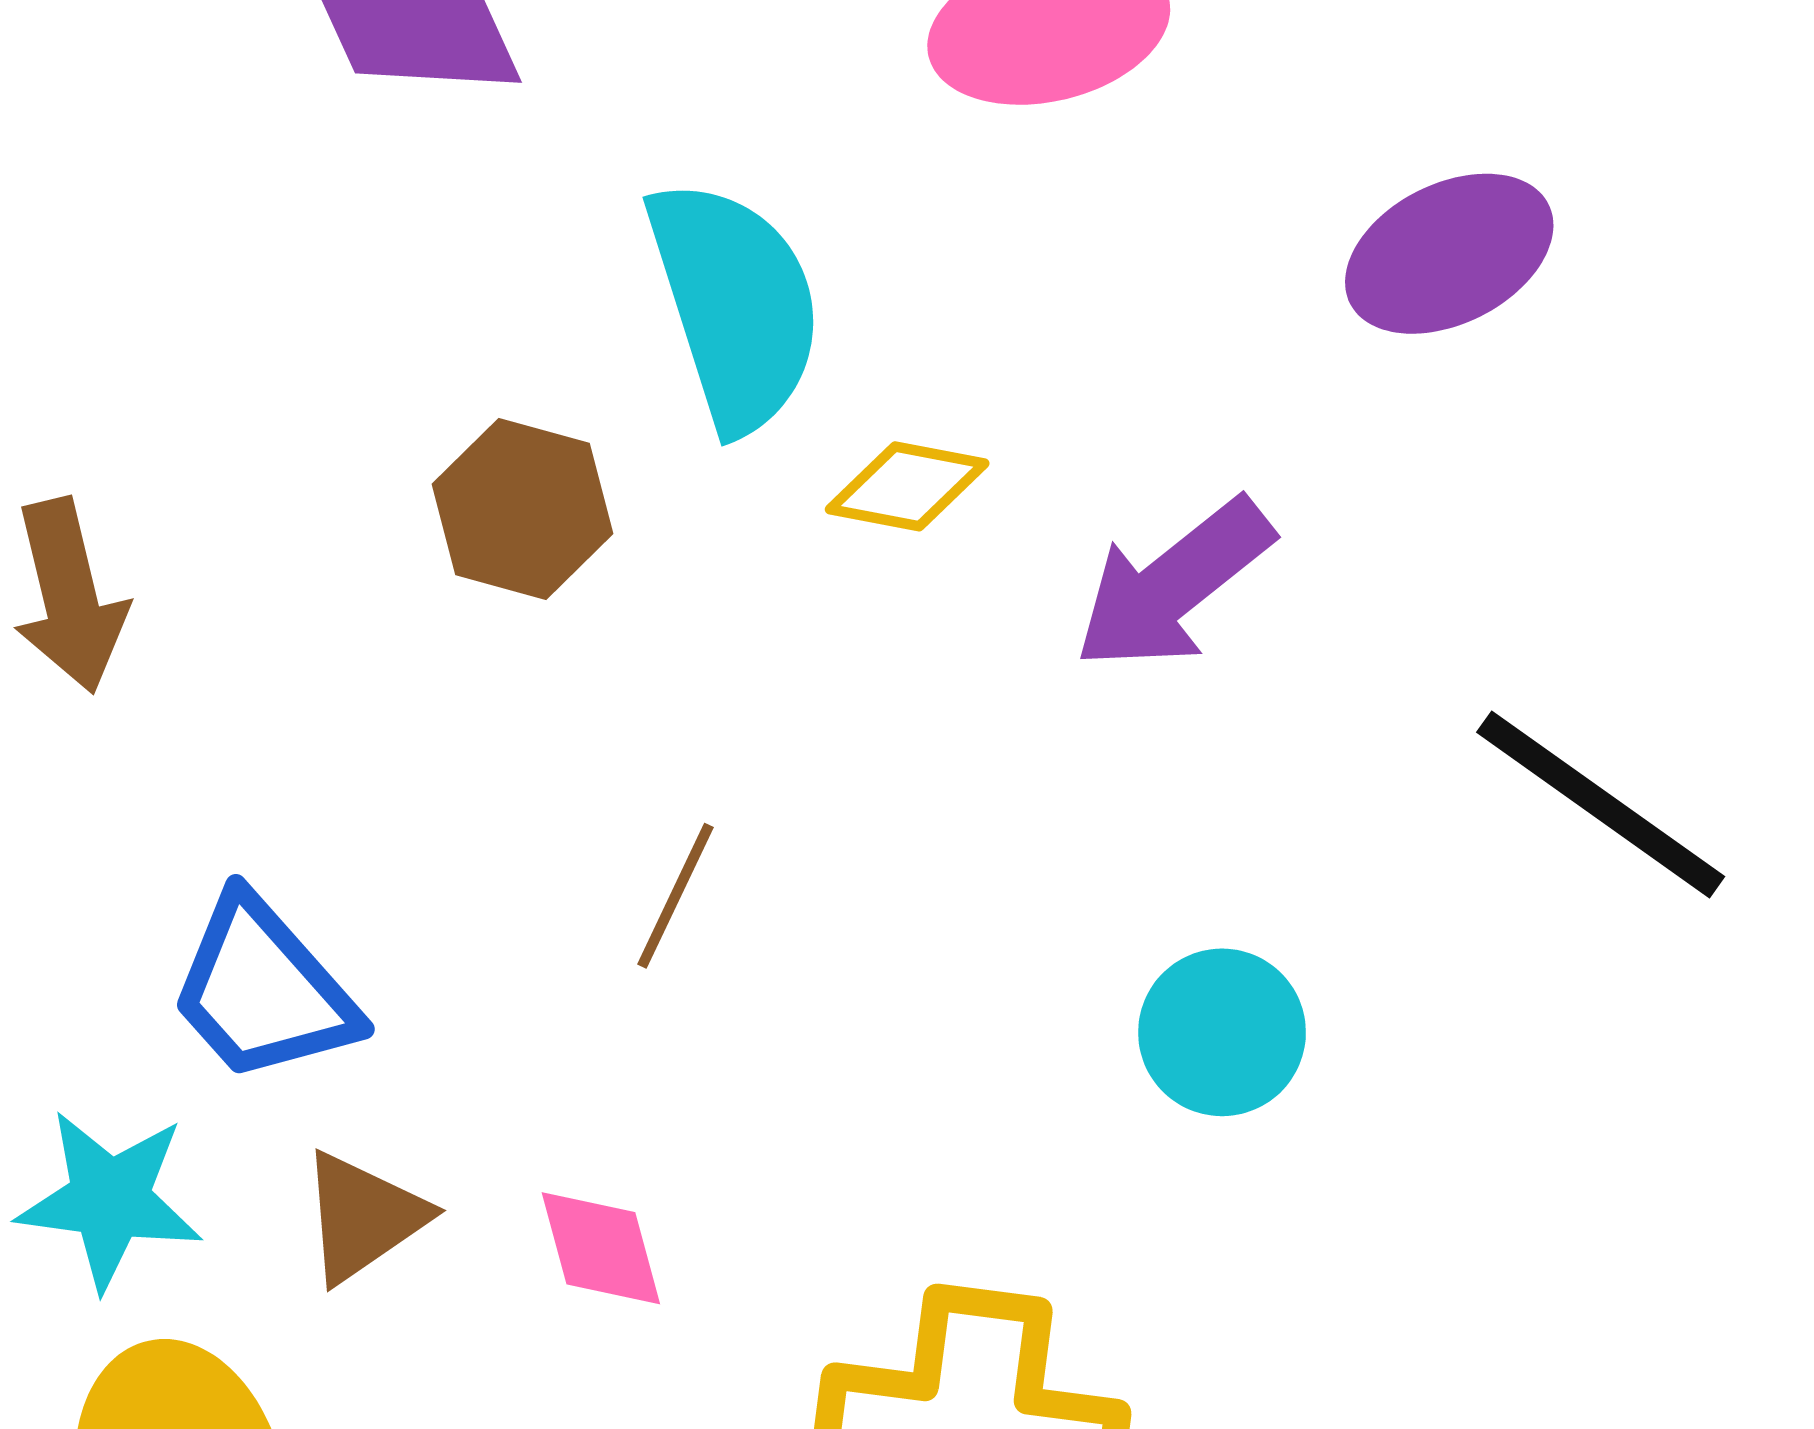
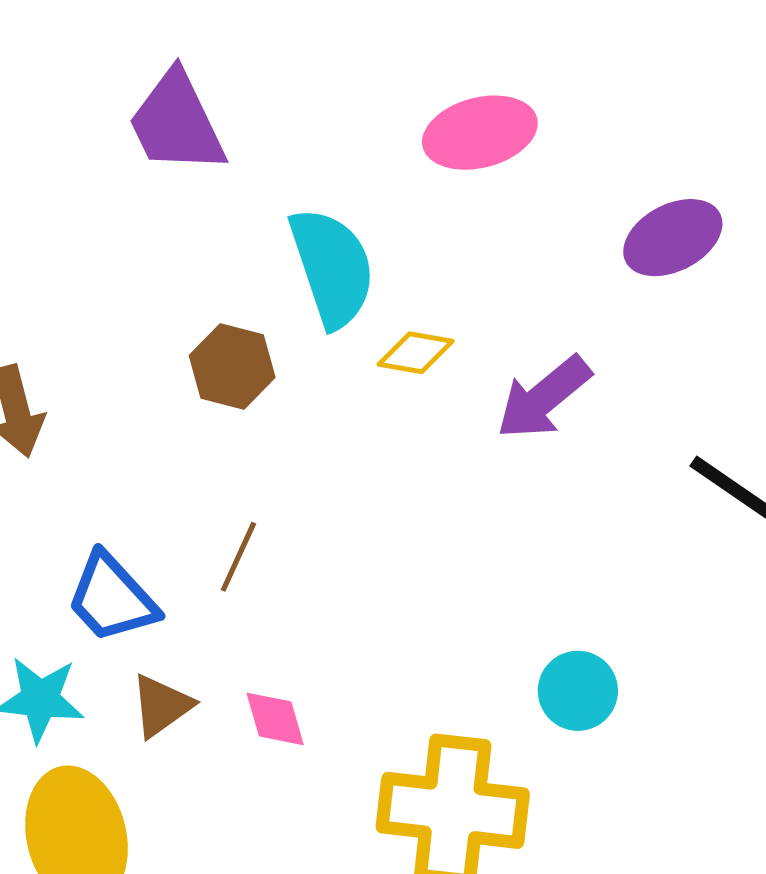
brown line: (675, 896) -> (238, 557), moved
cyan circle: (1222, 1032) -> (578, 691), moved

